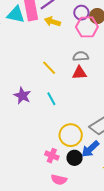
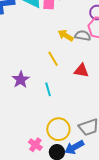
yellow arrow: (52, 22) -> (66, 35), moved
gray semicircle: (81, 56) -> (83, 36), moved

